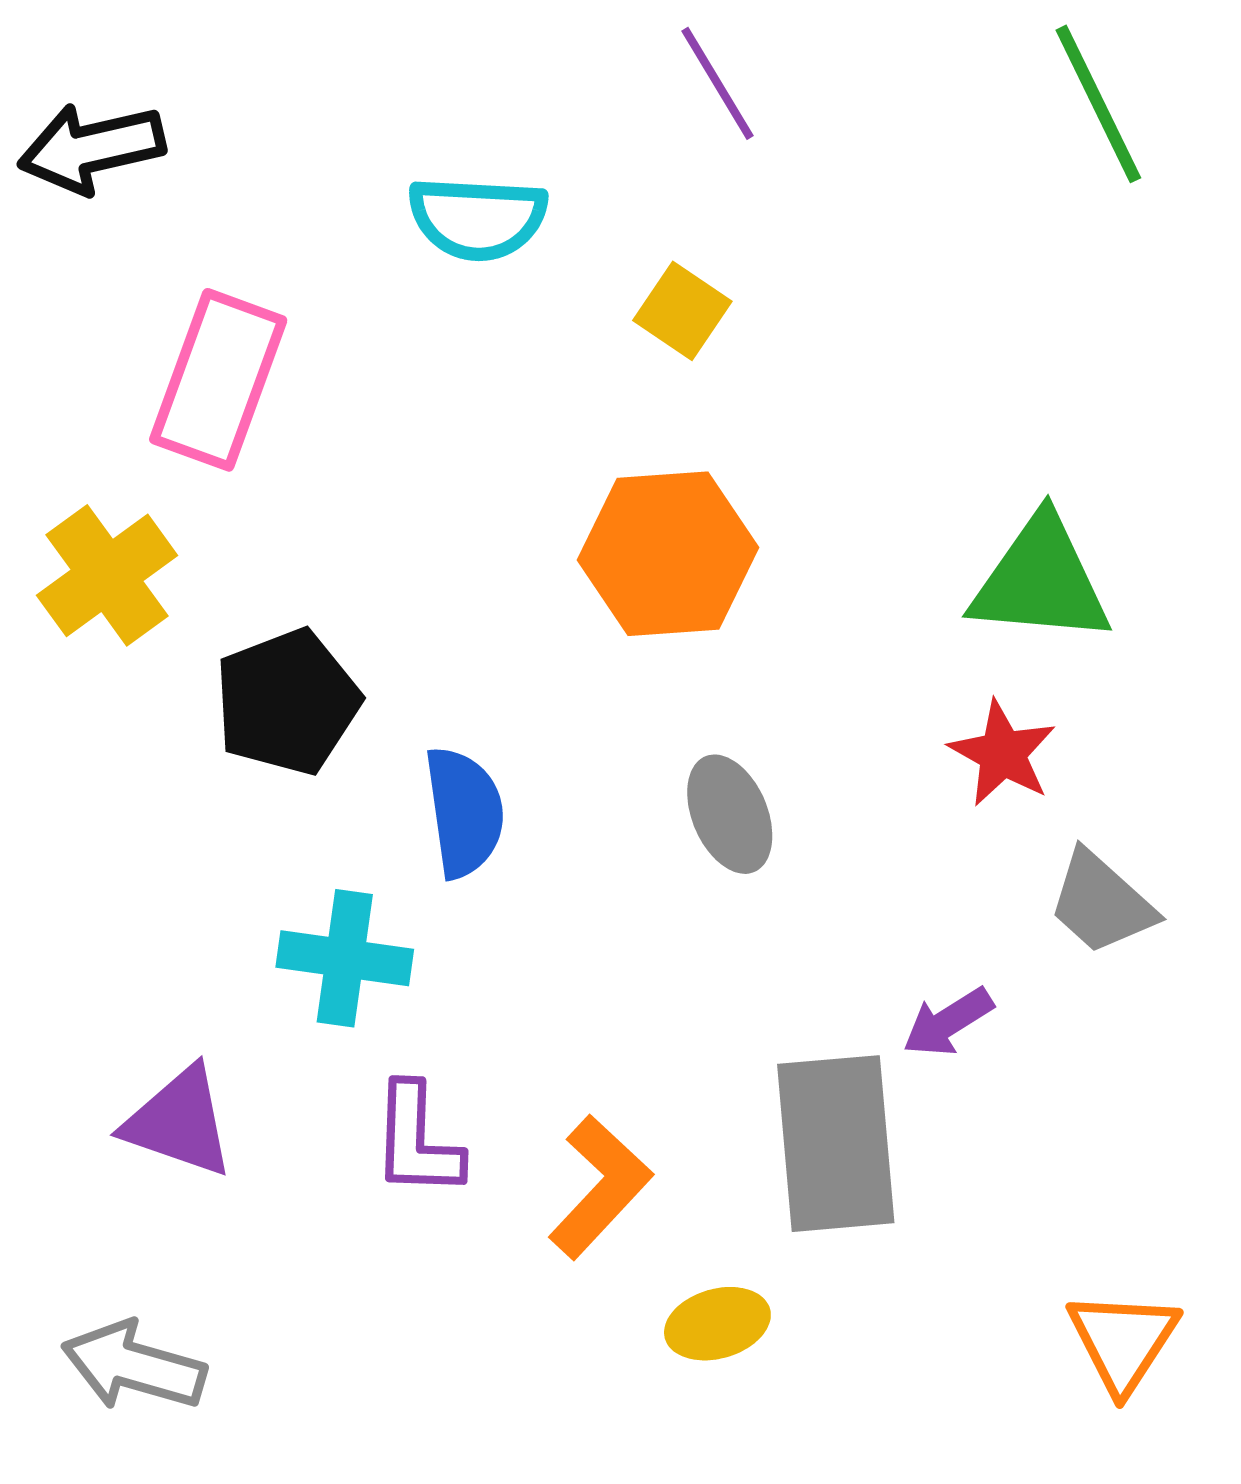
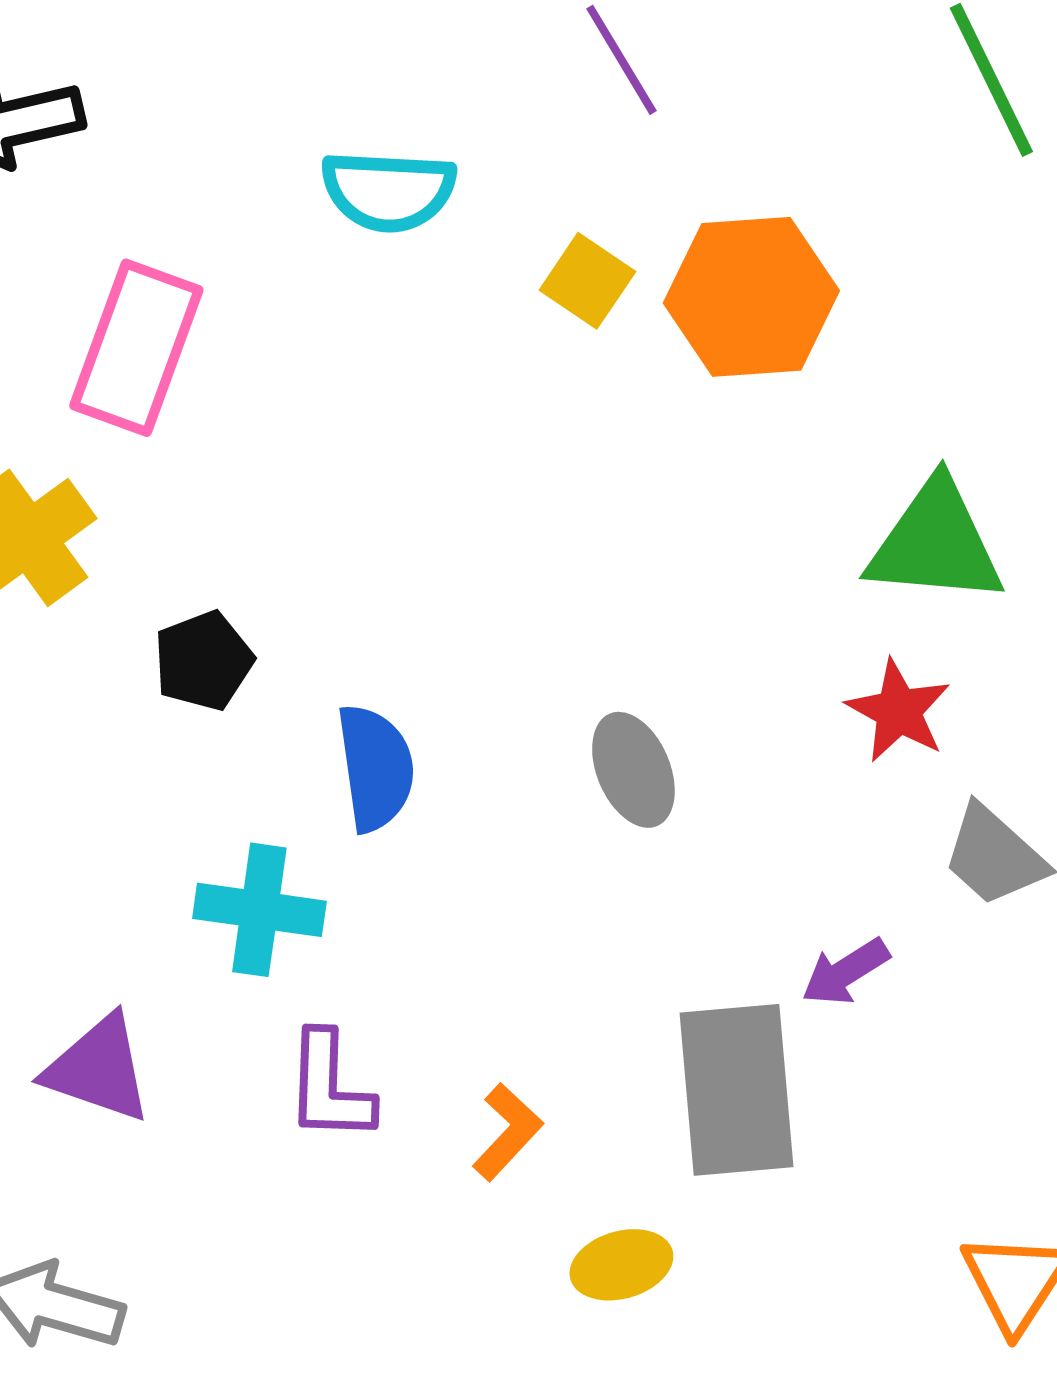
orange hexagon: (668, 554) -> (751, 297), moved
black pentagon: (287, 702) -> (203, 661), size x0.7
orange L-shape: (600, 1187) -> (507, 1132), size x0.7

